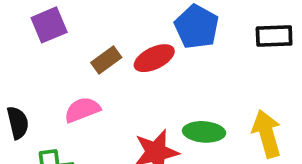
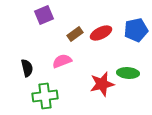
blue pentagon: (197, 27) -> (136, 30), moved, turned 30

